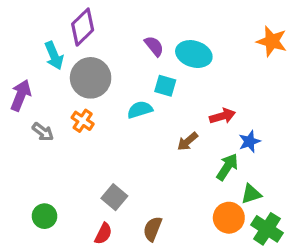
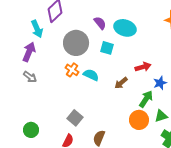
gray circle: (91, 78) -> (76, 43), moved
purple arrow: (21, 95) -> (29, 52), moved
cyan semicircle: (140, 110) -> (91, 75), moved, turned 42
orange cross: (83, 121) -> (72, 70), moved
orange circle: (229, 218) -> (139, 120), moved

